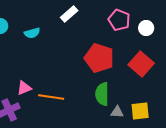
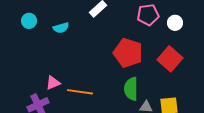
pink pentagon: (119, 20) -> (148, 15), turned -30

